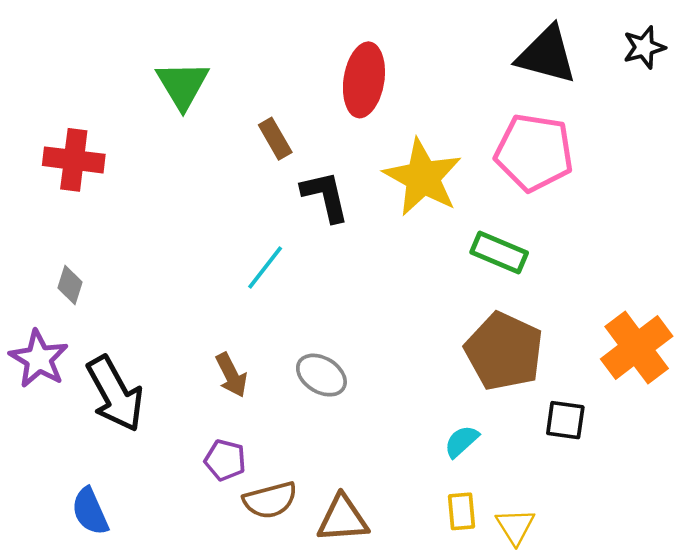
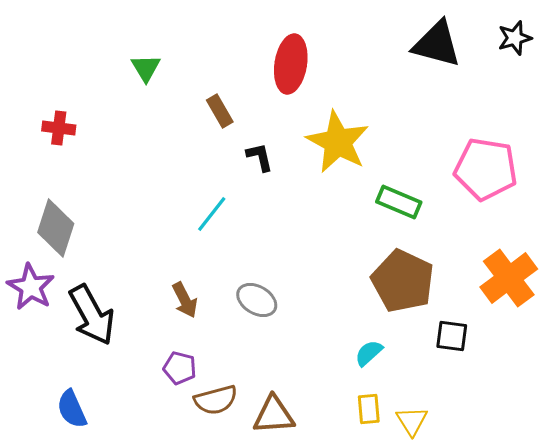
green triangle: (183, 85) -> (146, 68), size x0.7
pink pentagon: (534, 152) -> (486, 169), moved
red cross: (74, 160) -> (59, 128), size x0.7
black L-shape: (325, 196) -> (260, 157), size x0.7
gray diamond: (70, 285) -> (56, 228), size x1.8

